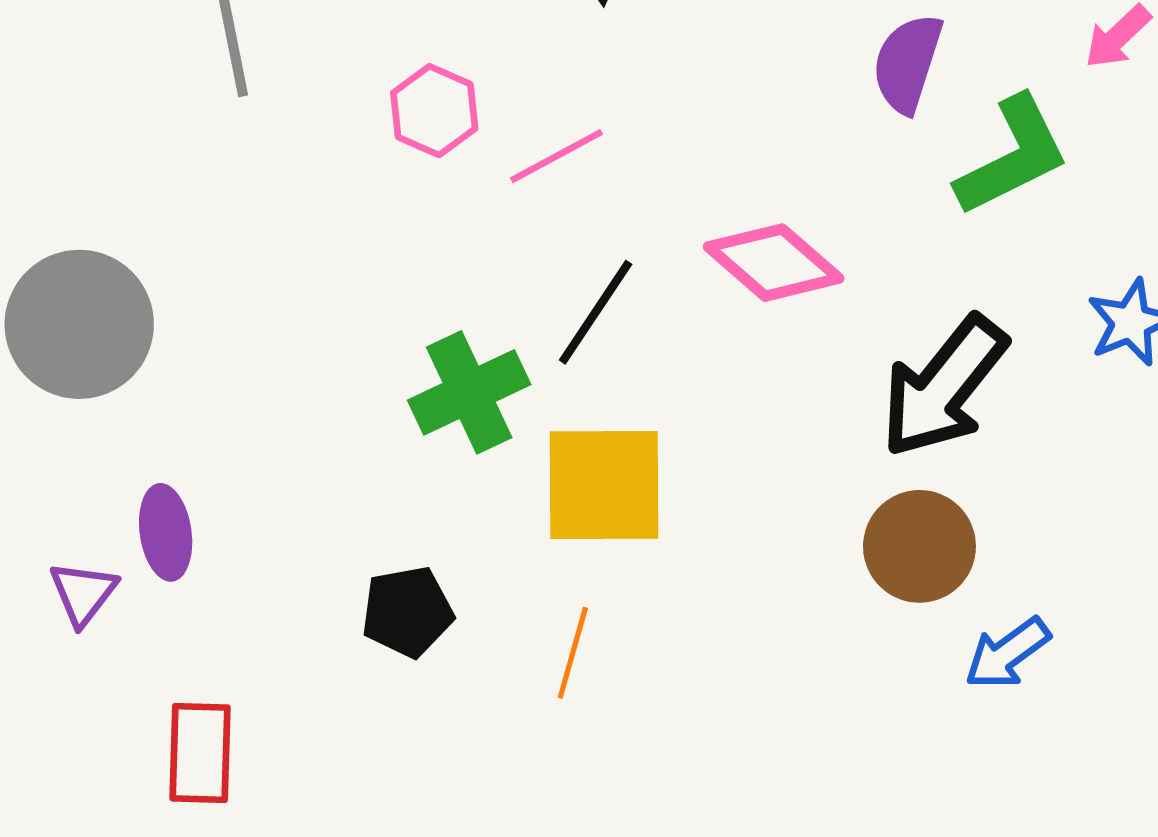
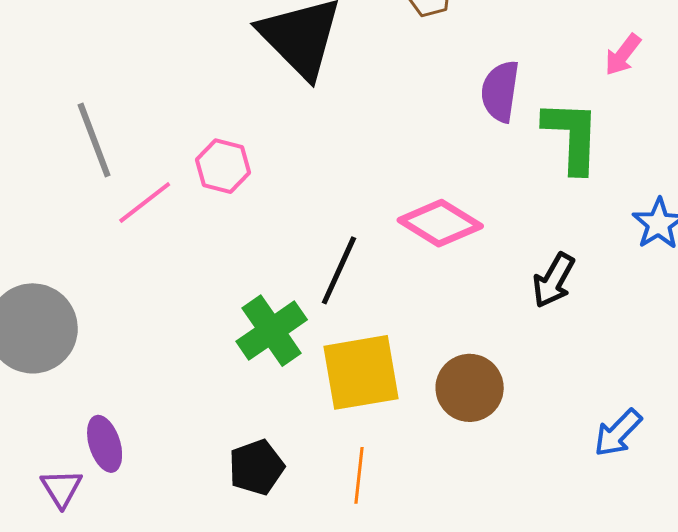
pink line: (556, 156) -> (145, 203), moved
green L-shape: (1013, 156) -> (572, 136), turned -52
black arrow: (944, 387) -> (554, 280), size x0.6
brown circle: (919, 546) -> (470, 388), moved

